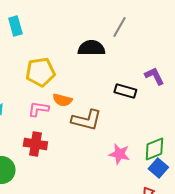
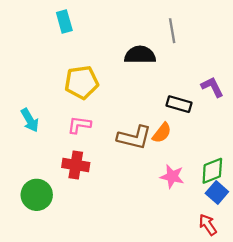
cyan rectangle: (15, 26) -> (64, 22), moved
gray line: (119, 27) -> (172, 31), turned -40
orange semicircle: (62, 100) -> (162, 133), moved, turned -66

